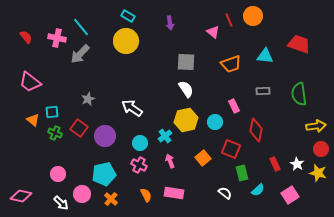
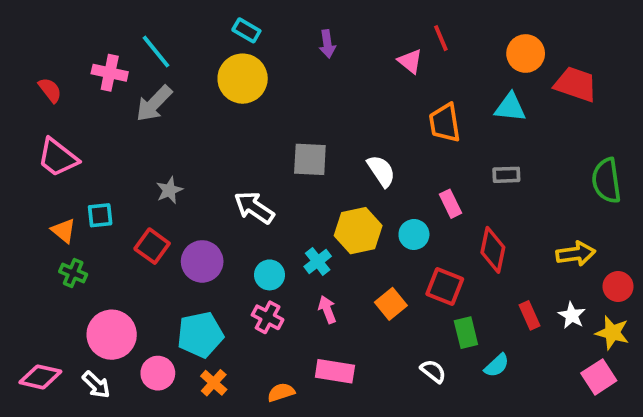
orange circle: (253, 16) -> (526, 53), moved
red semicircle: (26, 37) -> (50, 90), moved
gray square: (186, 62) -> (310, 159), moved
orange trapezoid: (231, 64) -> (445, 123), turned 100
white semicircle: (186, 89) -> (381, 171), moved
green semicircle: (299, 94) -> (606, 181), moved
yellow arrow: (316, 126) -> (576, 254), moved
green cross: (55, 133) -> (73, 273), moved
pink circle: (58, 174) -> (112, 335), size x1.6
orange semicircle: (146, 195) -> (281, 392), moved, turned -80
pink square: (290, 195) -> (599, 377), moved
white arrow: (61, 203) -> (96, 385), moved

